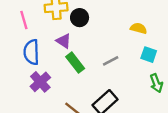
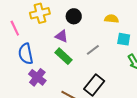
black circle: (80, 18) -> (74, 16), moved
purple triangle: (64, 41) -> (62, 36), moved

